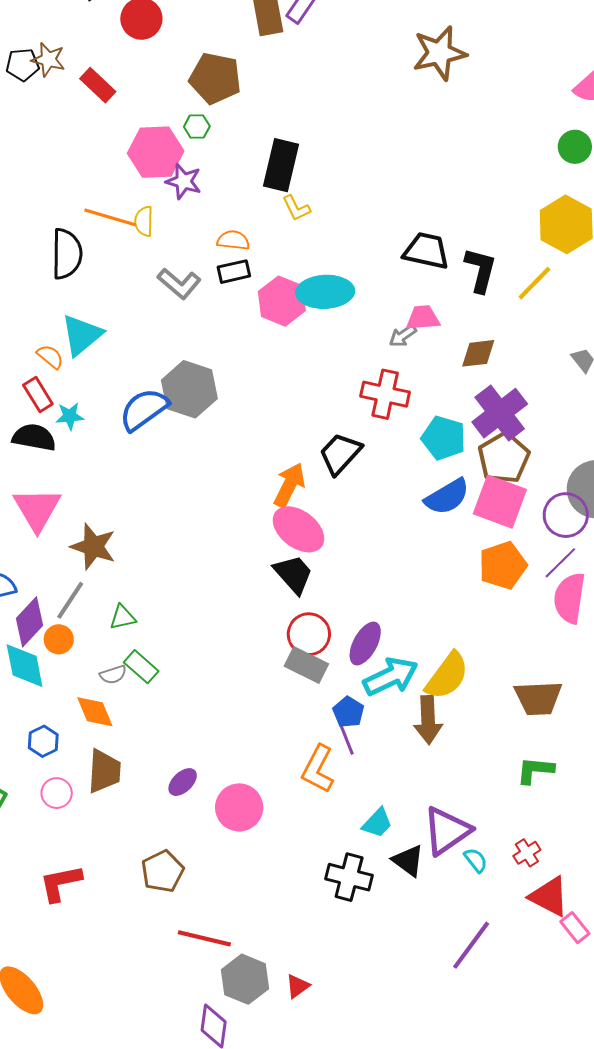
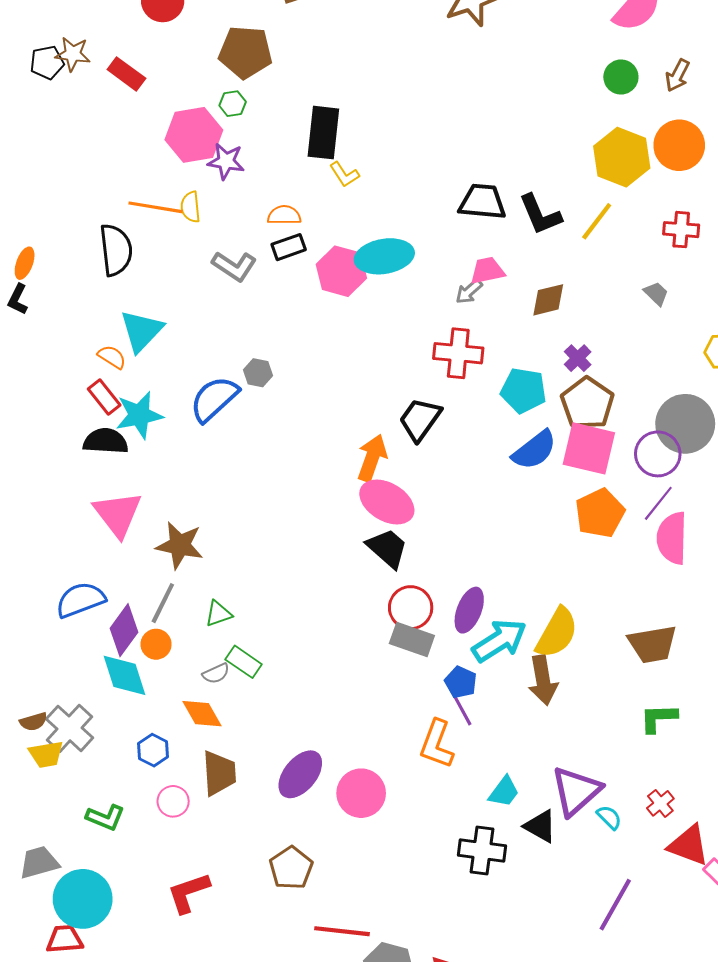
black L-shape: (481, 270) -> (540, 215), turned 150
gray hexagon: (189, 389) -> (258, 373), size x0.5
purple cross: (500, 413) -> (578, 358), size x0.5
cyan star: (70, 416) -> (139, 415), size x1.6
purple ellipse: (183, 782) -> (300, 774), size x1.6

